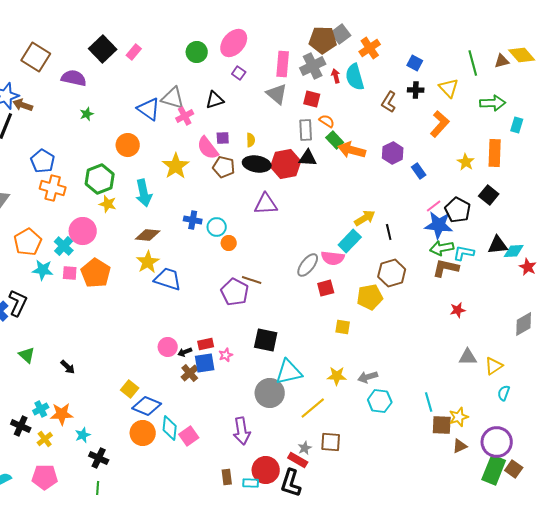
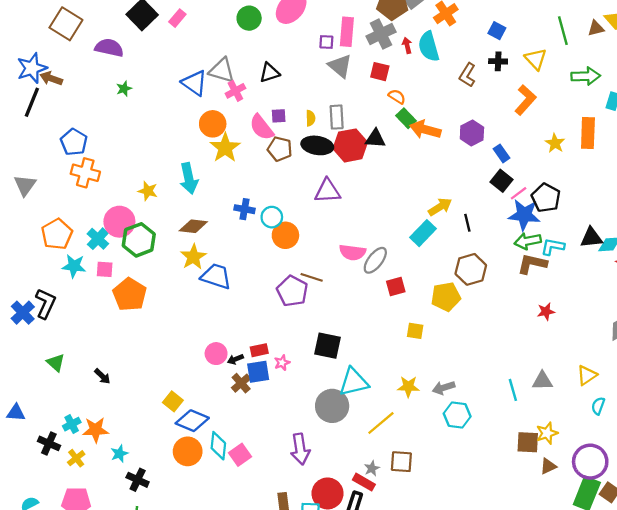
purple square: (239, 73) -> (326, 42), moved, turned -32
gray rectangle: (306, 130) -> (337, 117), moved
orange circle: (128, 145) -> (213, 124), moved
green hexagon: (100, 179) -> (139, 240), moved
black square: (489, 195) -> (502, 181), moved
orange circle: (229, 243) -> (285, 235), size x1.5
pink semicircle: (333, 258) -> (353, 252), moved
orange pentagon: (96, 273) -> (130, 294), moved
gray triangle: (468, 357) -> (542, 381), moved
cyan line: (429, 402) -> (513, 390), moved

